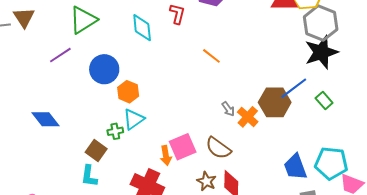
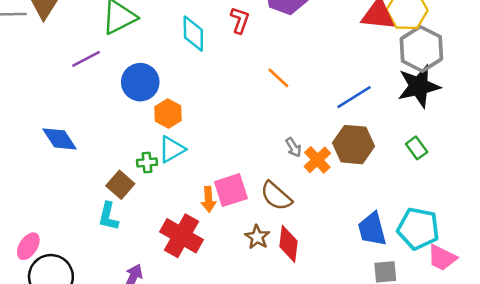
blue line: (294, 88) -> (354, 97), moved

